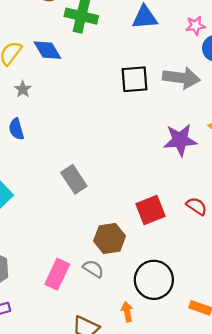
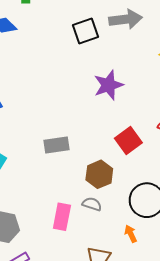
purple star: (180, 140) -> (108, 85), moved
gray rectangle: (74, 179) -> (57, 145), moved, turned -50

